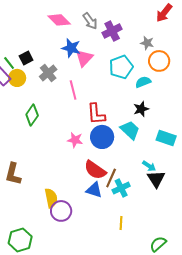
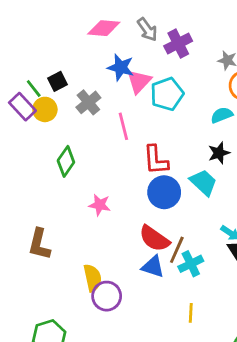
pink diamond: (59, 20) -> (104, 28), turned -40
cyan pentagon: (121, 67) -> (167, 94), moved
pink star: (75, 140) -> (100, 205), moved

